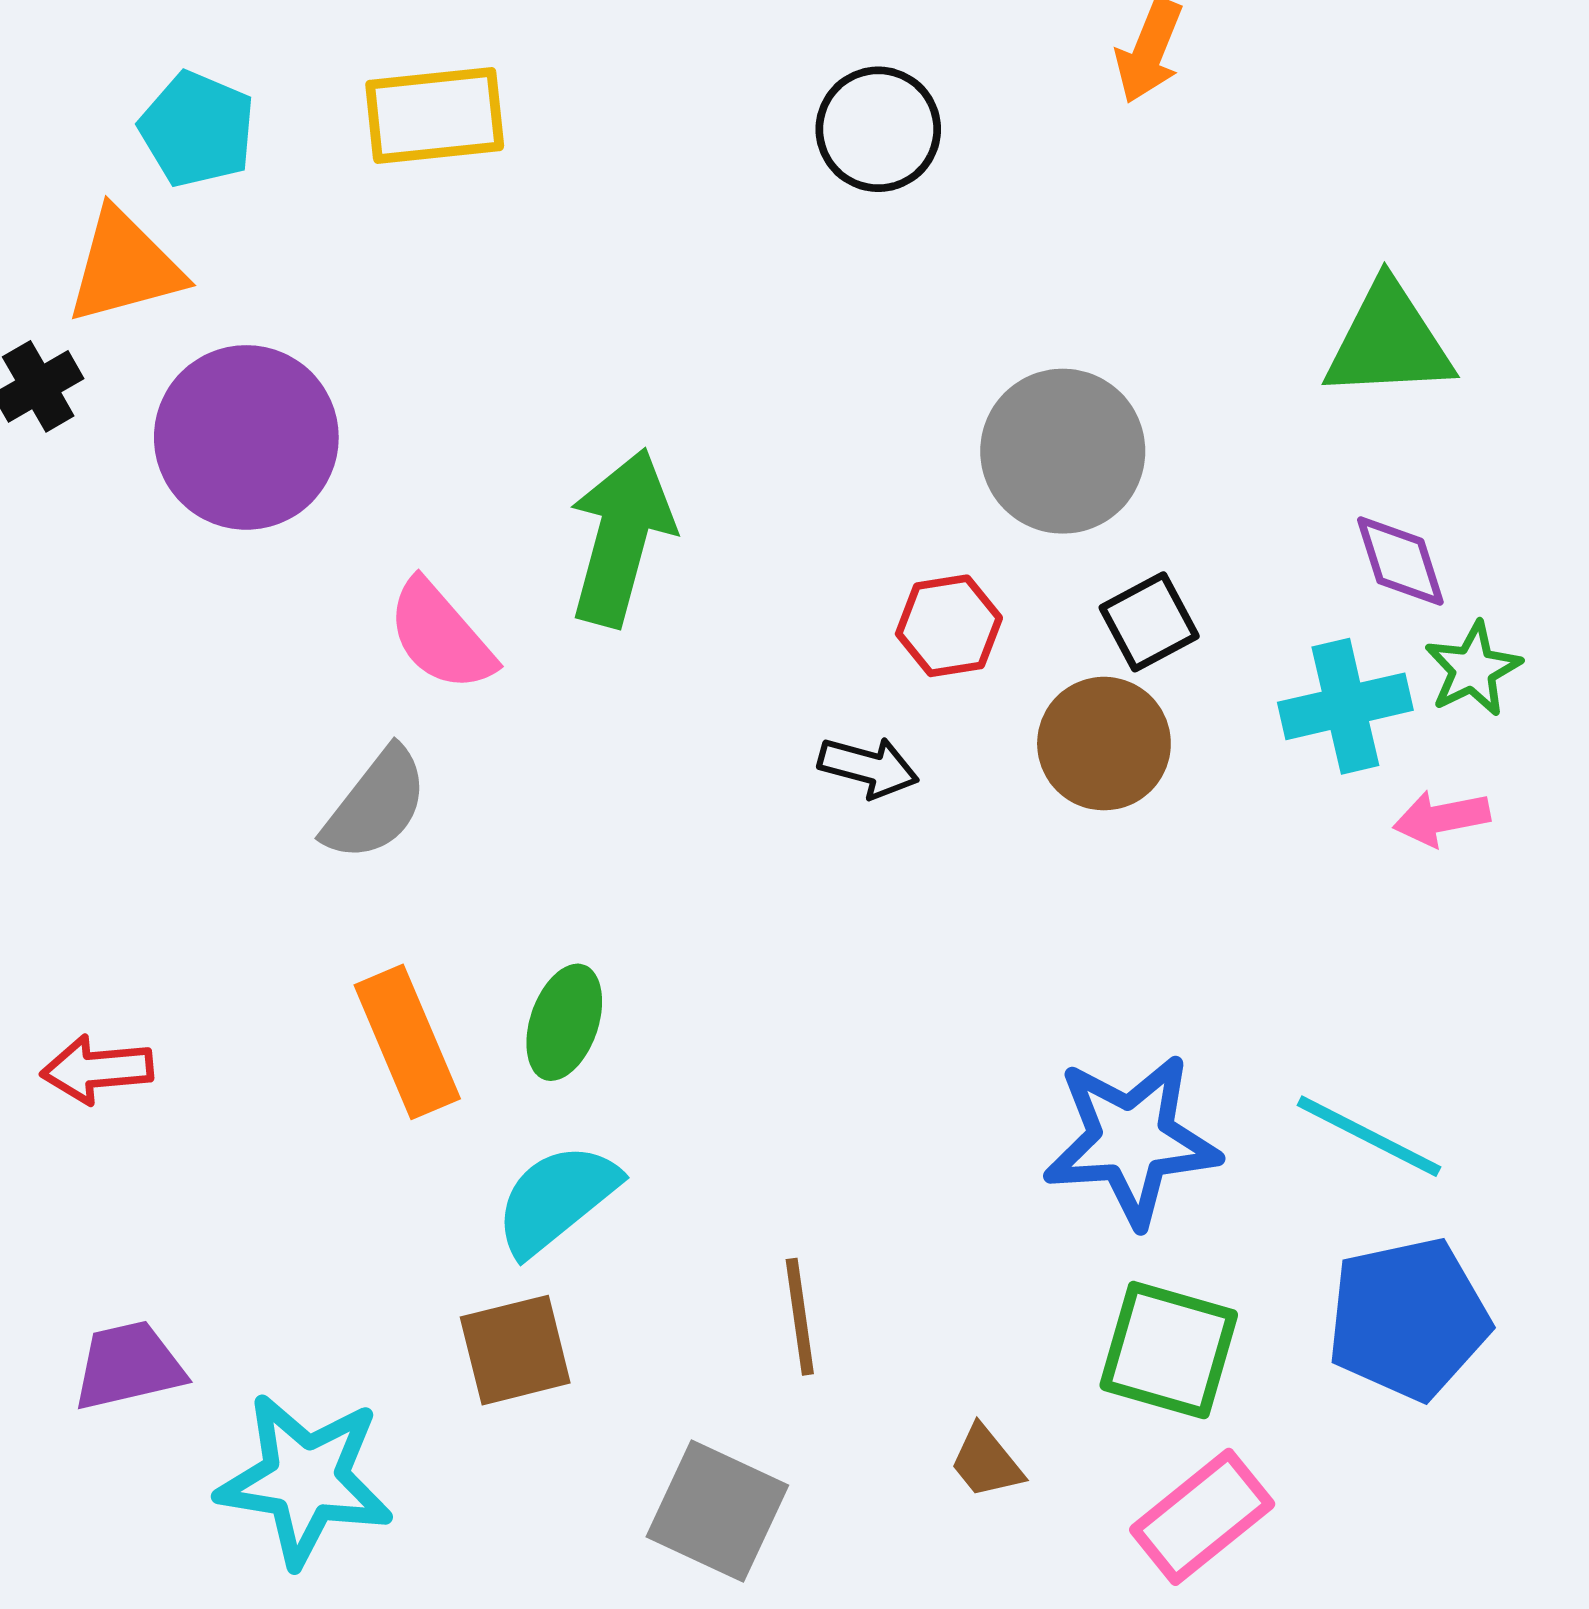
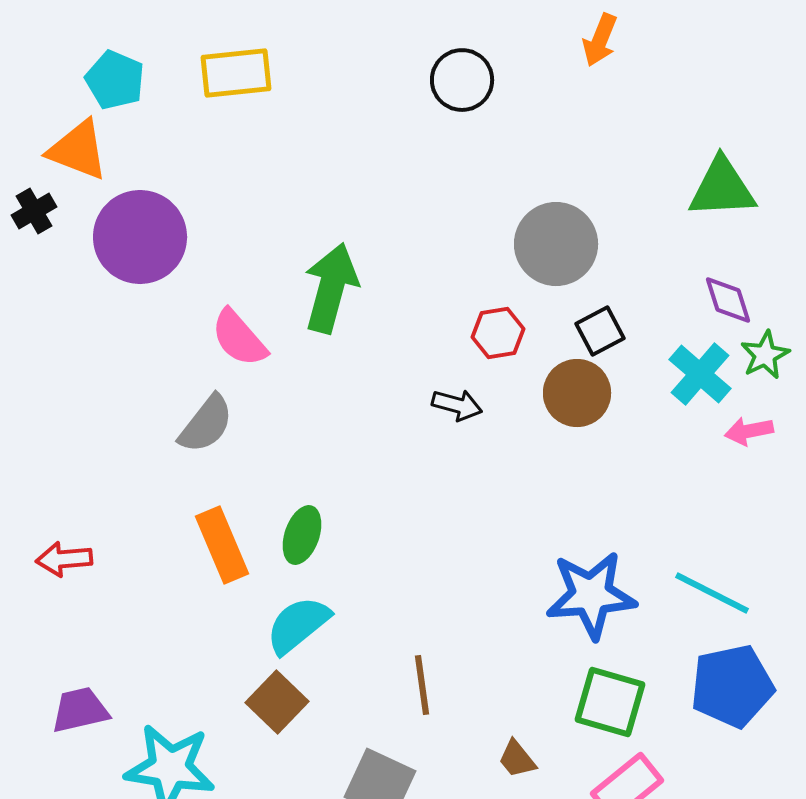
orange triangle: (125, 267) -> (78, 150), turned 36
cyan cross: (1345, 706) -> (700, 374), turned -36
brown square: (515, 1350) -> (277, 702), turned -32

